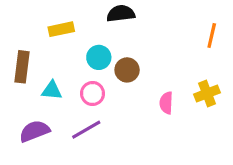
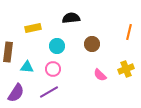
brown circle: (127, 70) -> (92, 44), moved
pink semicircle: (166, 103) -> (100, 75), turned -48
purple semicircle: (34, 131) -> (16, 93), turned 144

